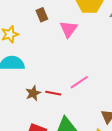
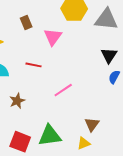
red line: (53, 93) -> (34, 65), moved

